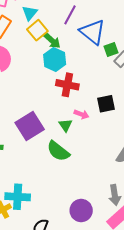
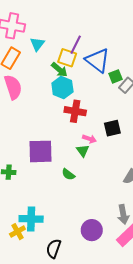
yellow square: (37, 30) -> (67, 58), moved, turned -30
green triangle: (65, 125) -> (83, 151), moved
purple square: (30, 126) -> (41, 151), turned 32
green semicircle: (58, 151) -> (68, 174), size x0.6

